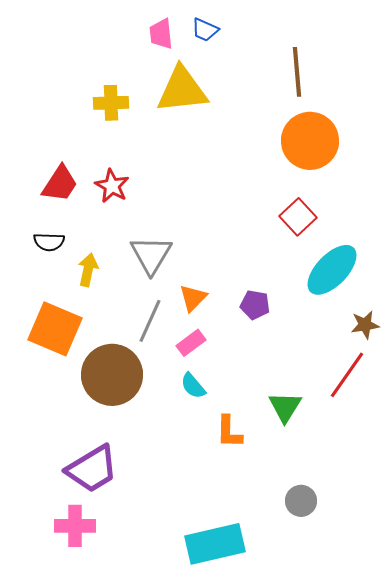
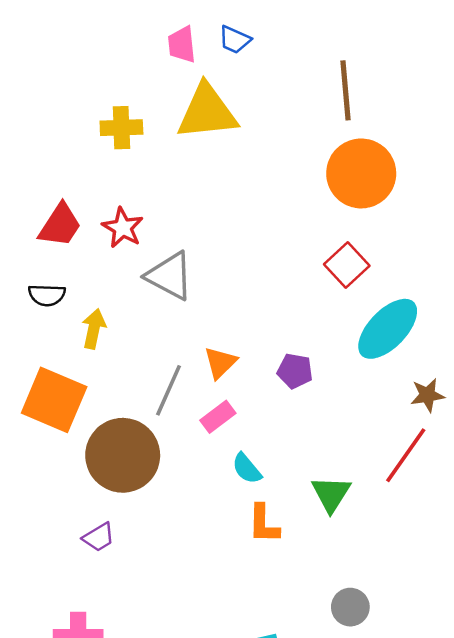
gray triangle: (151, 255) -> (170, 276), moved, turned -33
cyan semicircle: (193, 386) -> (247, 469), moved
purple trapezoid: (92, 469) -> (99, 537), moved, size x0.5

